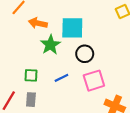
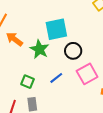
orange arrow: (38, 23) -> (14, 39), moved, turned 36
green square: (31, 75) -> (28, 82), turned 32

